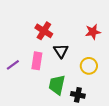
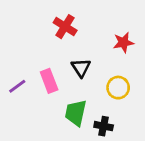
red cross: (44, 31) -> (65, 27), moved
pink rectangle: (37, 61) -> (49, 81), turned -30

